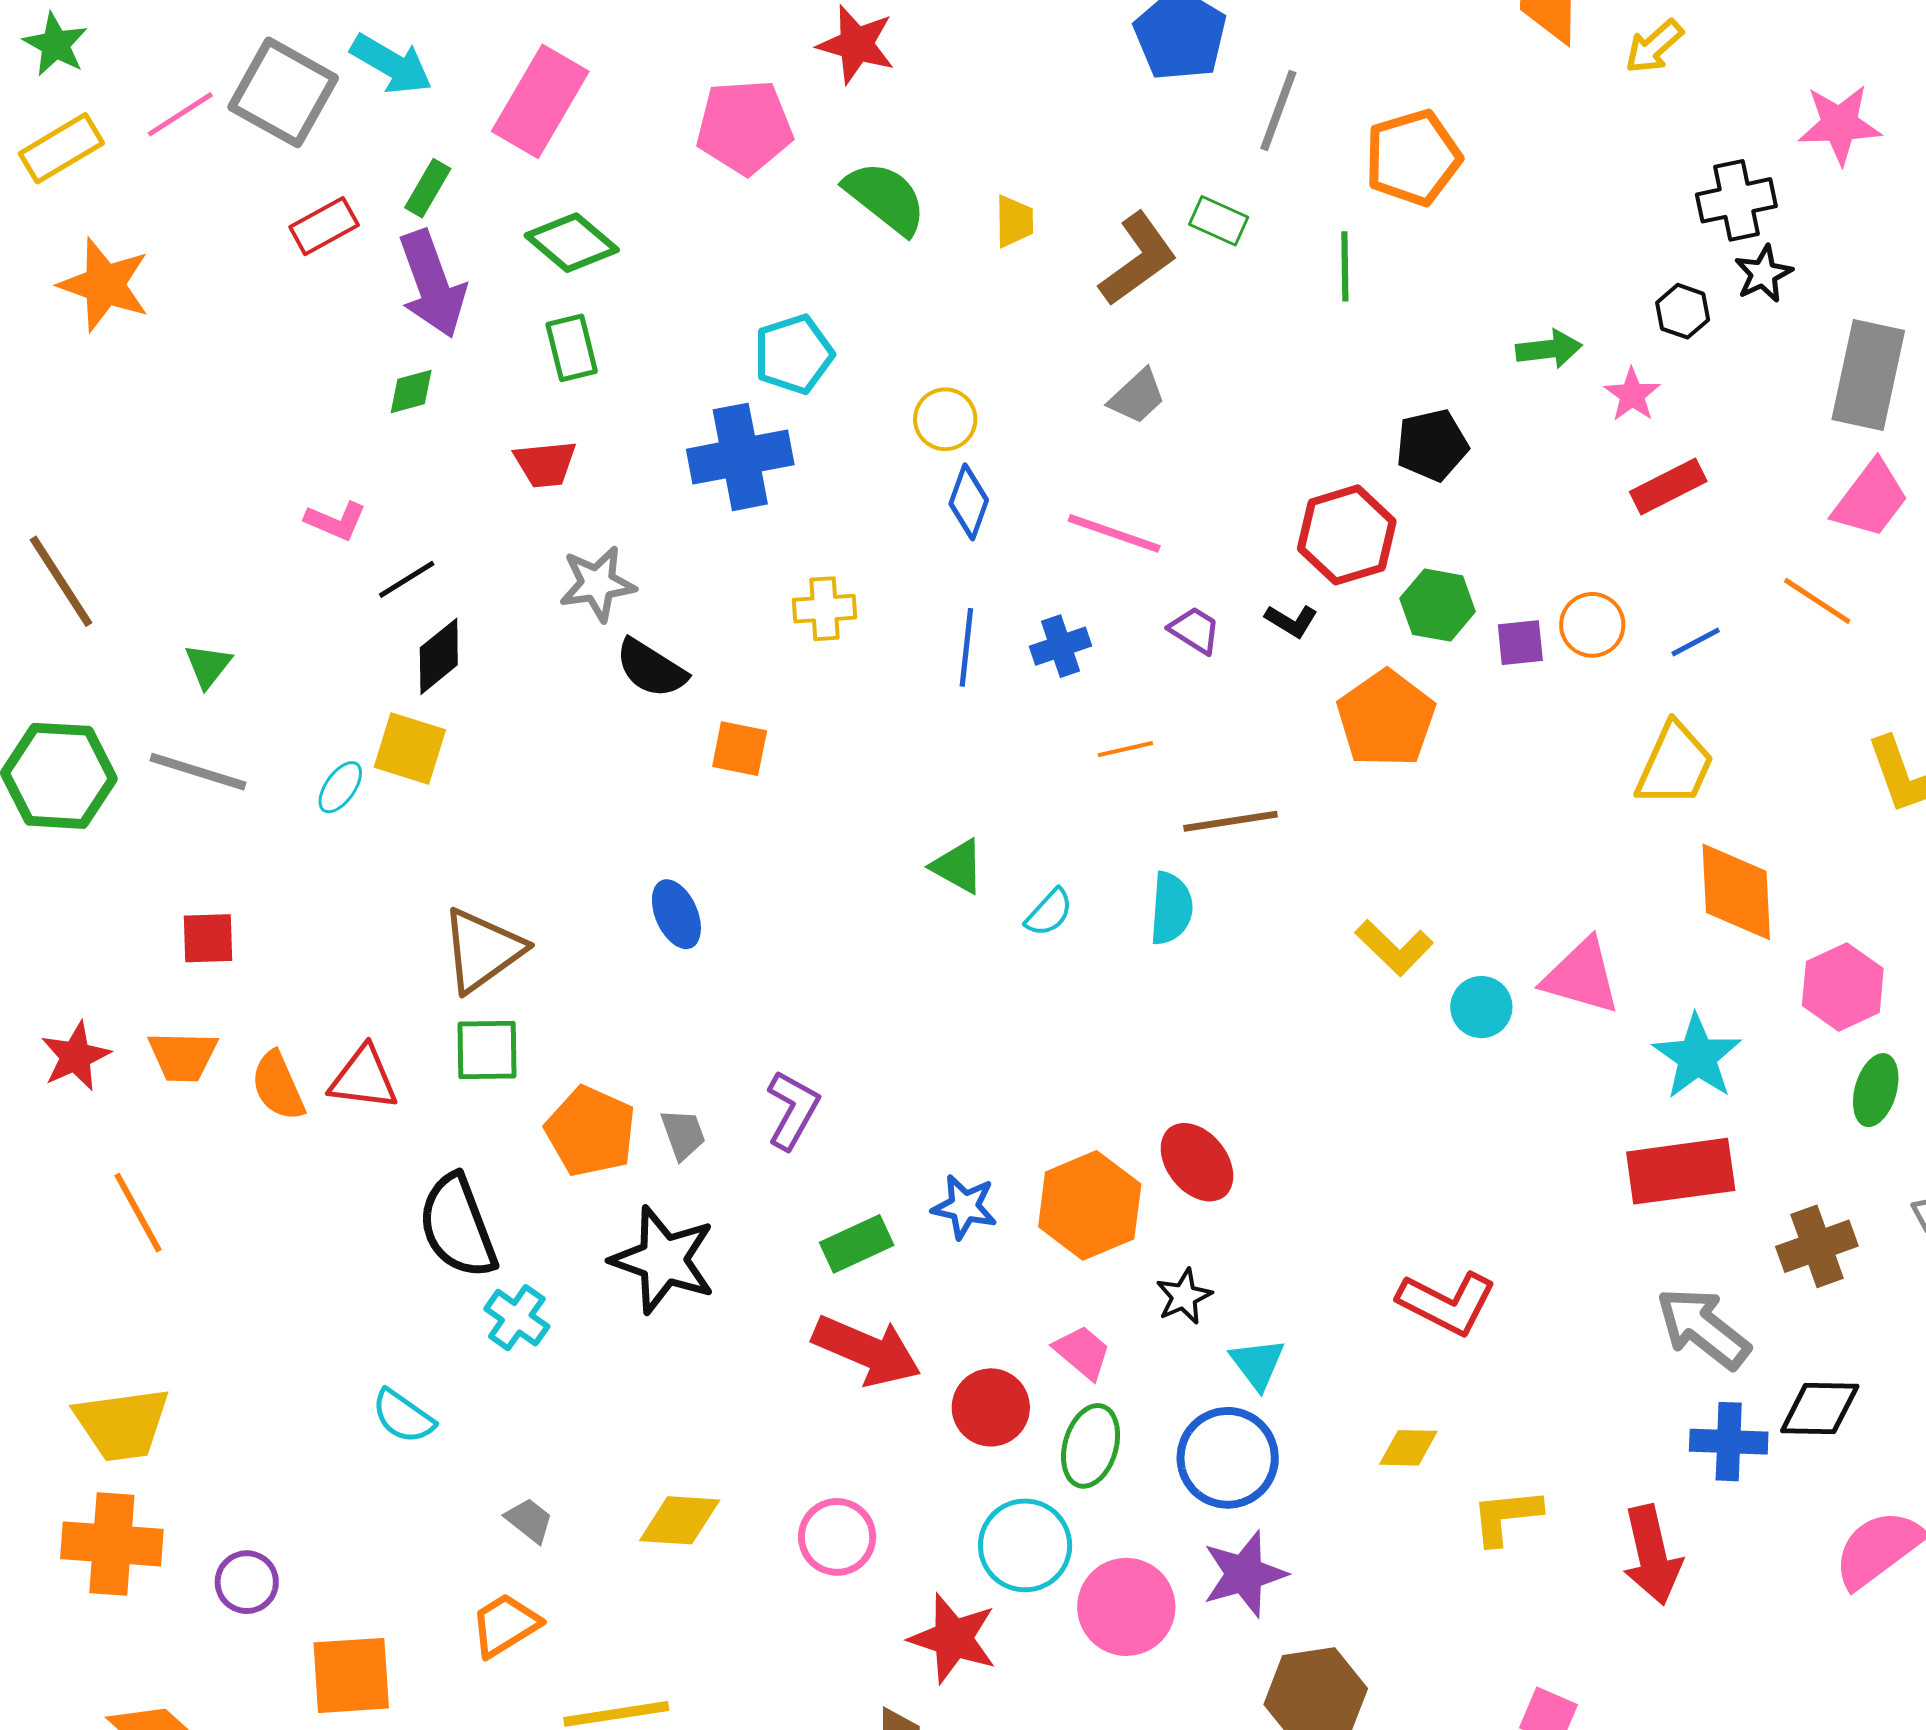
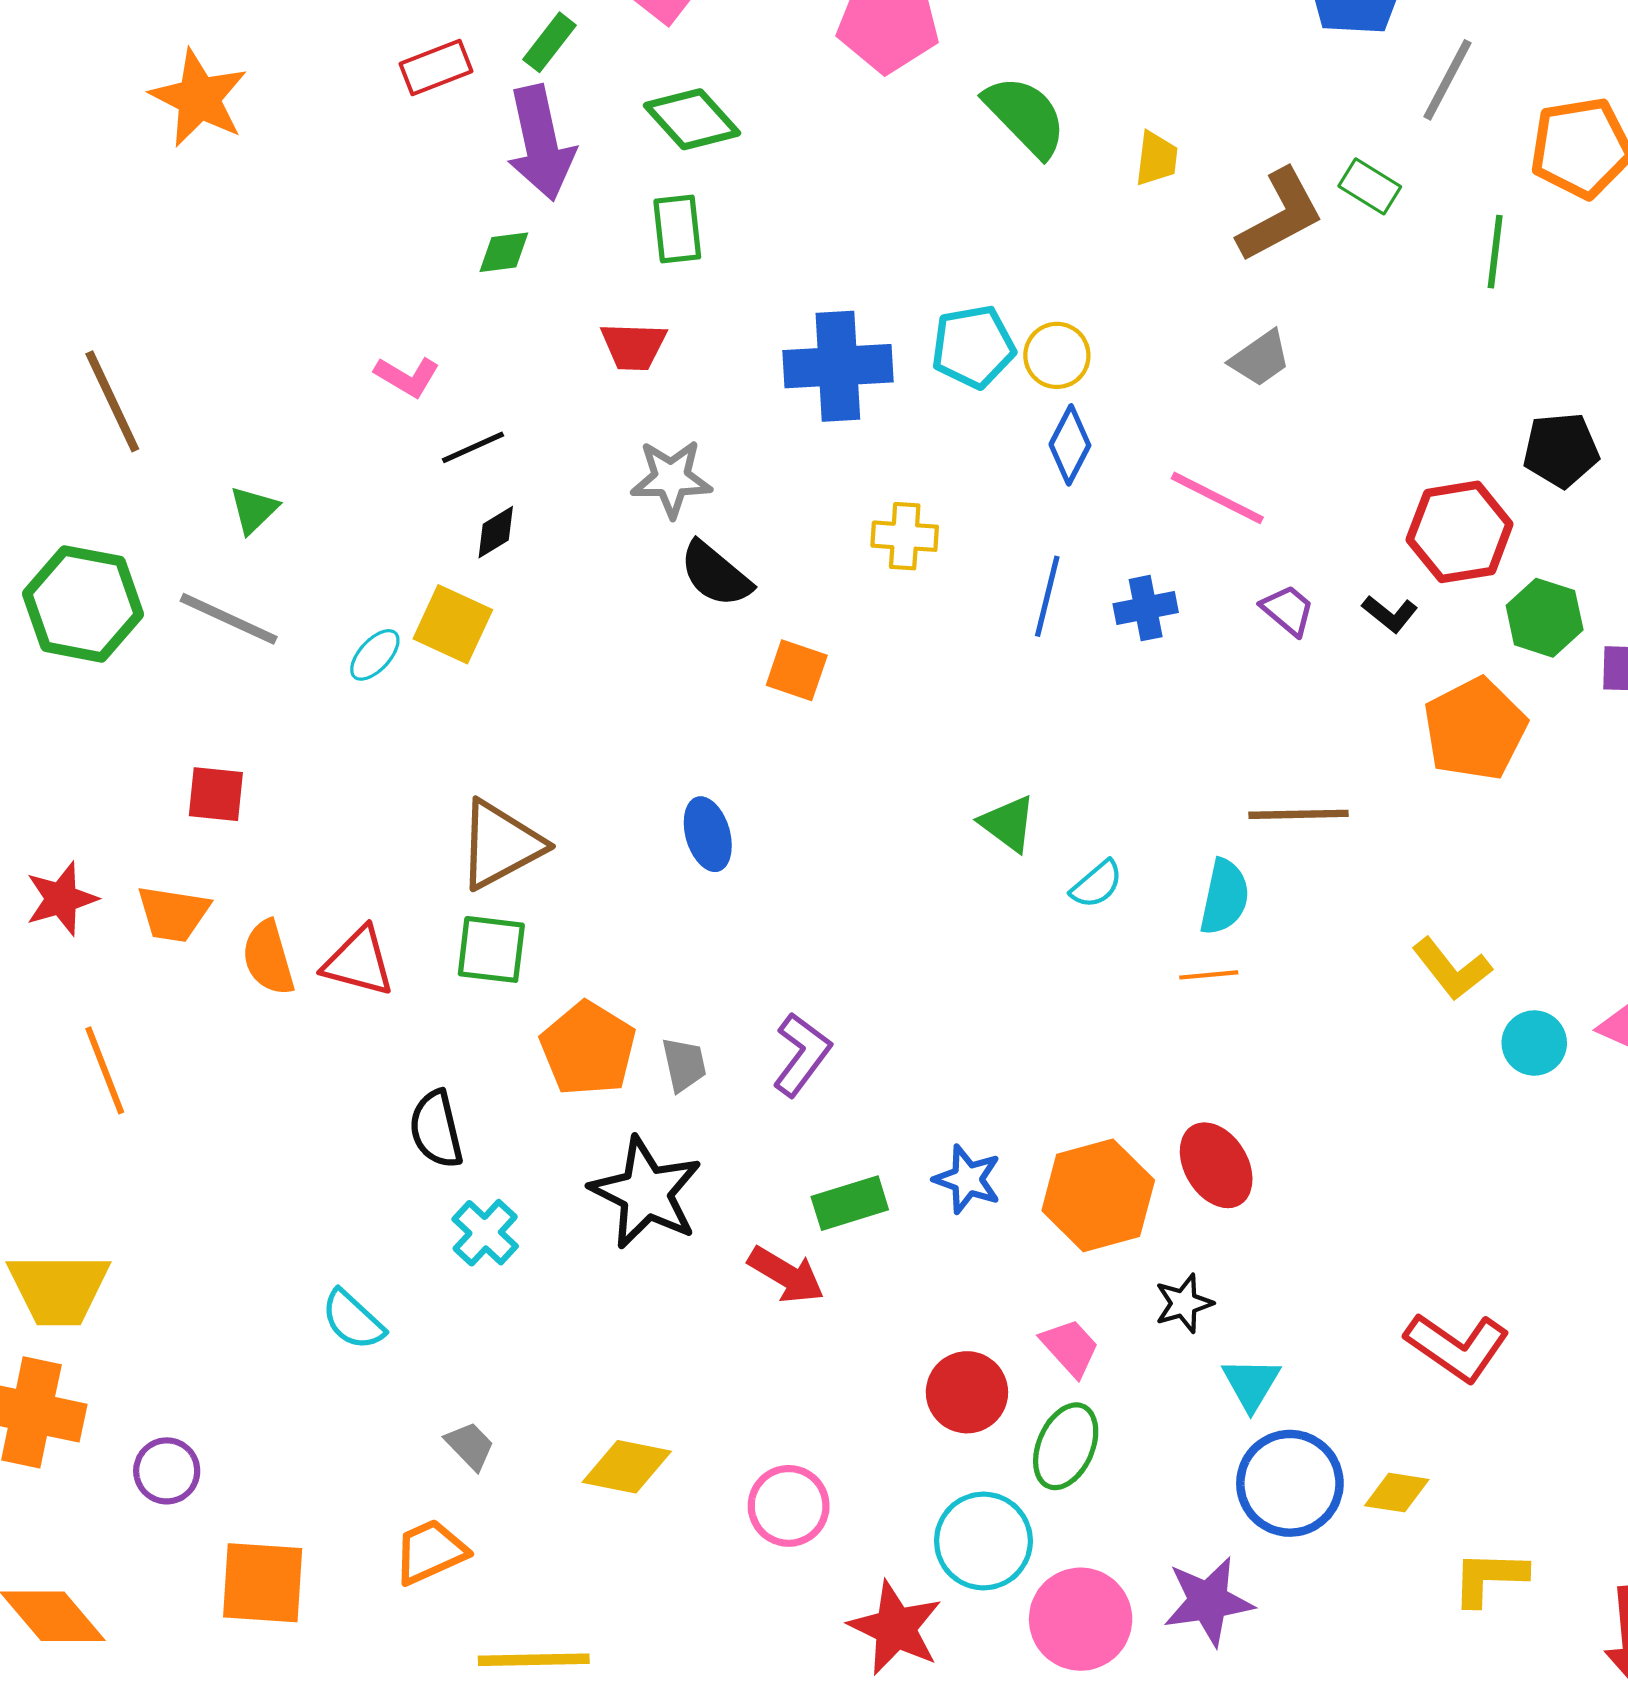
cyan pentagon: (794, 354) -> (973, 347), moved
black diamond: (439, 656) -> (496, 532), size x0.7
orange line: (1125, 749) -> (1209, 975), moved
black semicircle: (458, 1226) -> (436, 1129), size x0.7
red arrow: (867, 1351) -> (786, 1275), moved, size x0.7
blue circle: (1228, 1458) -> (1290, 1483), moved

